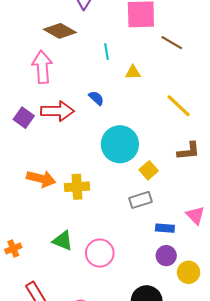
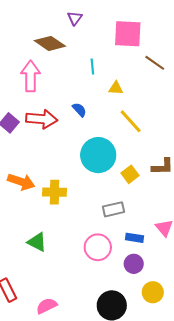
yellow line: (179, 106) -> (131, 121), moved
yellow square: (149, 170) -> (130, 174), moved
pink circle: (100, 253) -> (98, 247), moved
yellow circle: (189, 272) -> (153, 292), moved

